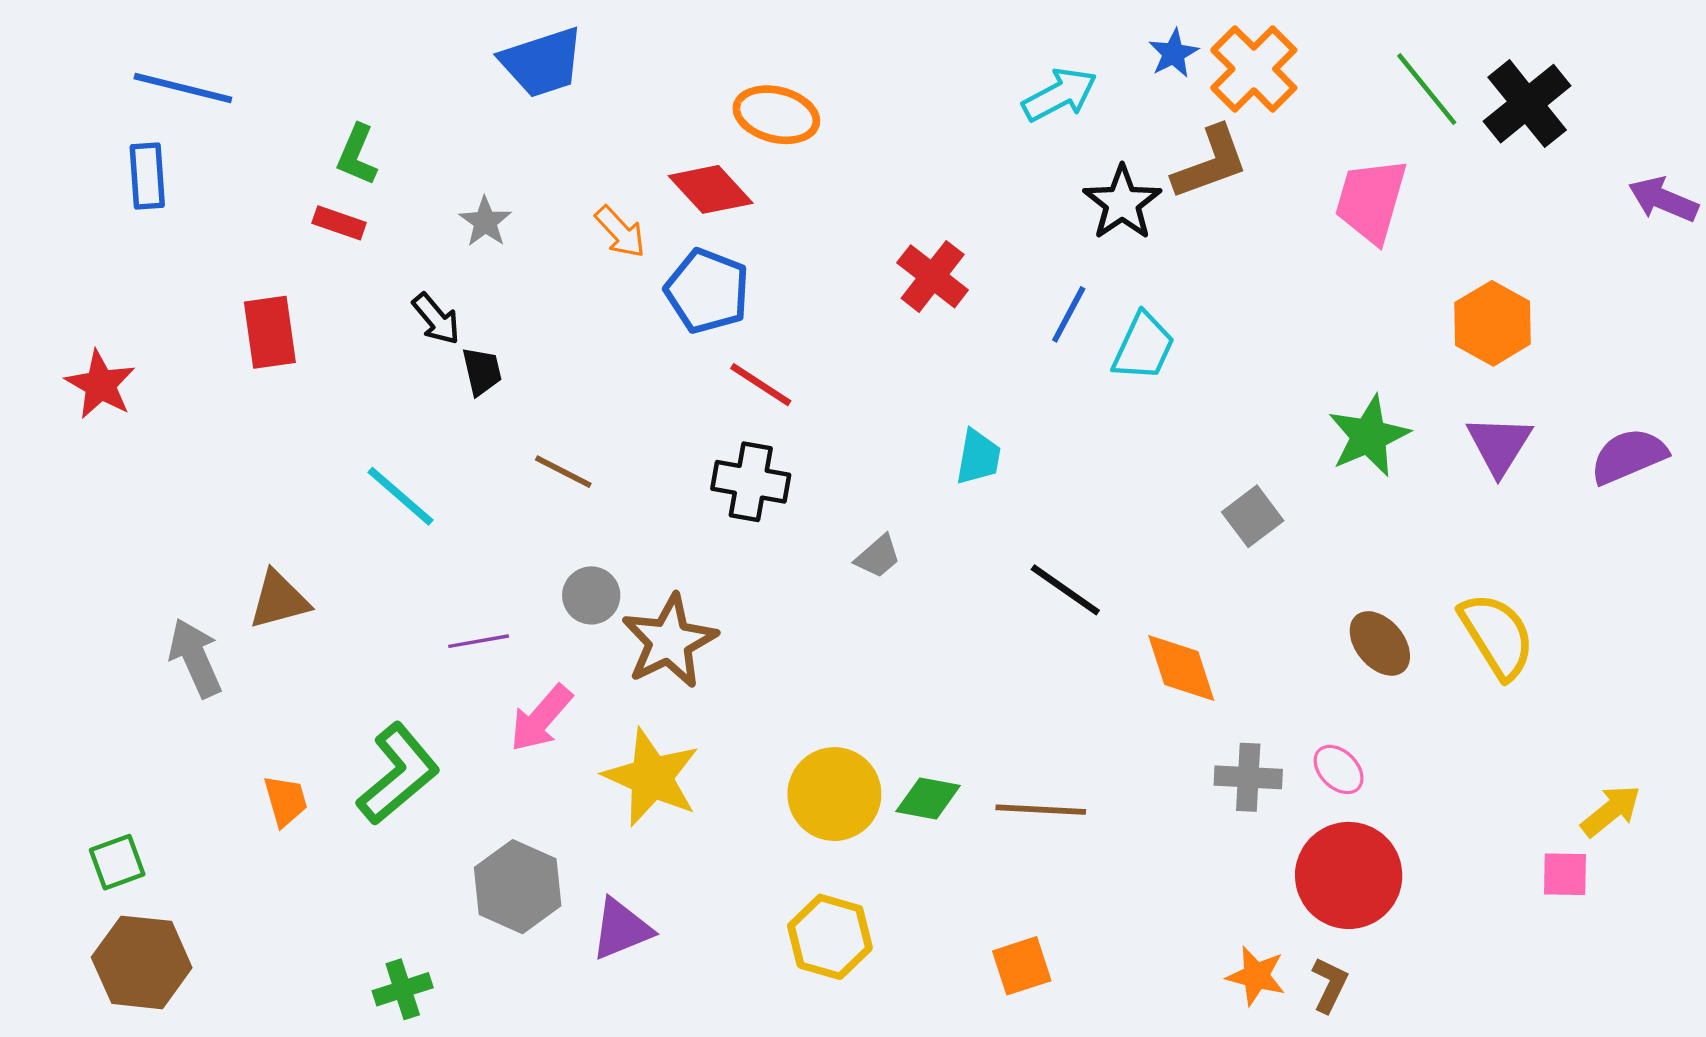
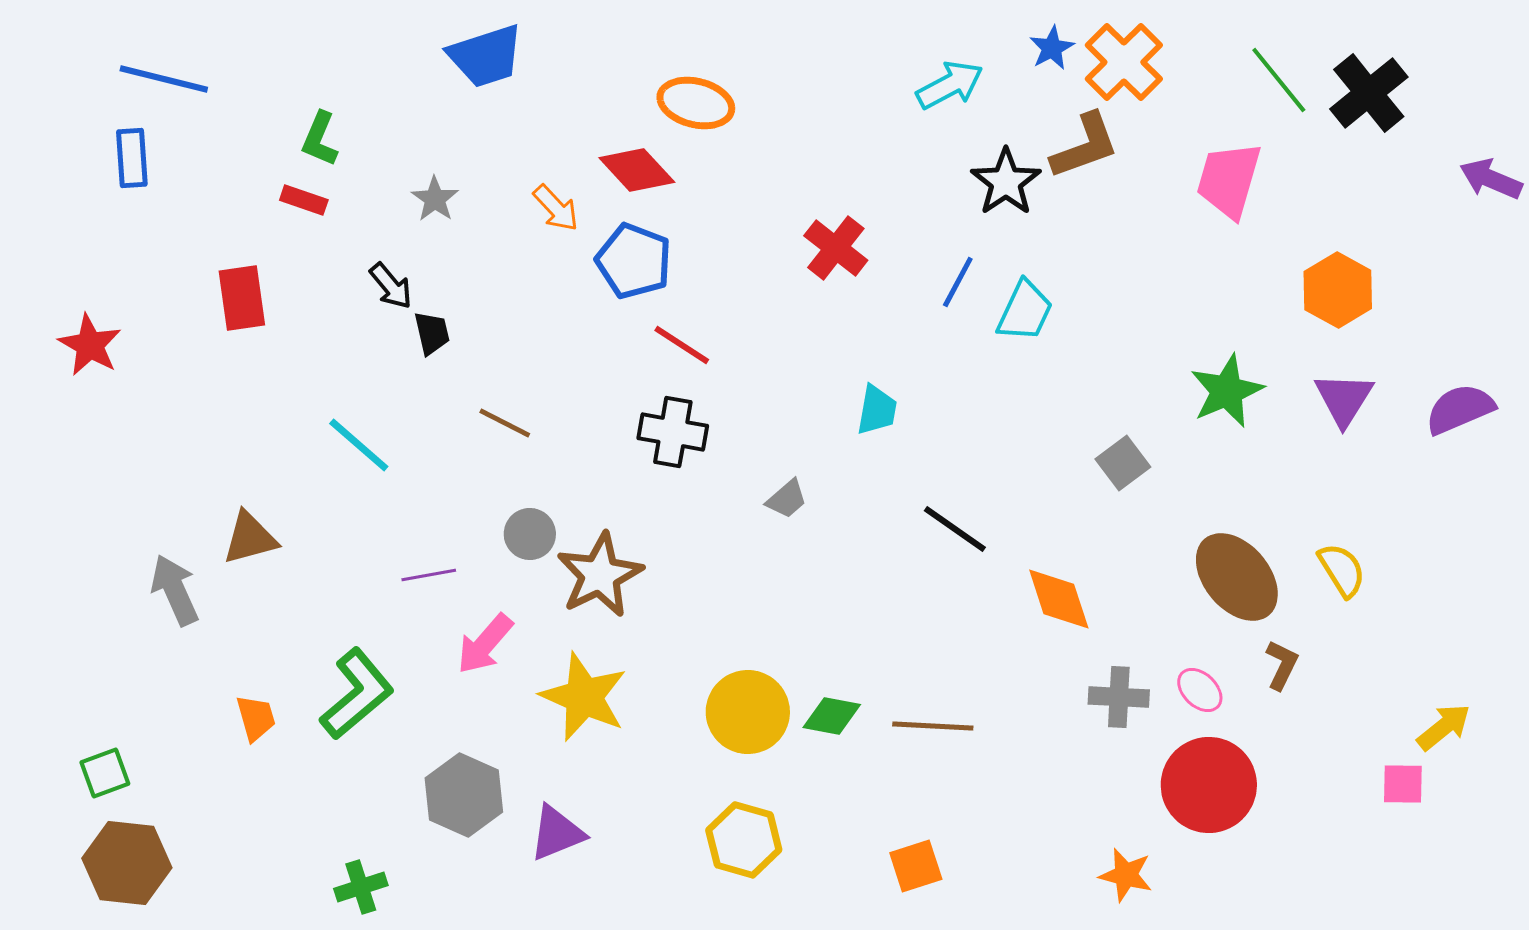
yellow semicircle: (1497, 636) -> (1342, 570), size x0.7
brown ellipse: (1380, 643) -> (1237, 577), size x1.5
brown L-shape: (1330, 985) -> (1282, 665), moved

